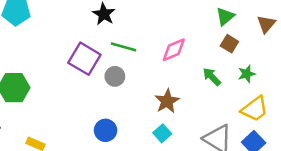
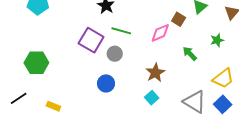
brown square: (229, 44) -> (179, 19), moved
green star: (247, 74) -> (217, 40), moved
blue circle: (106, 130) -> (106, 83), moved

